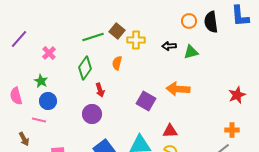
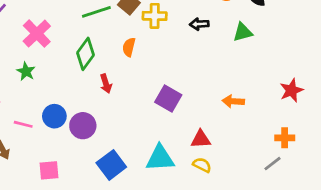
green triangle: (191, 52) -> (243, 32), moved
pink cross: (49, 53) -> (37, 34), size x1.5
orange arrow: (178, 89) -> (233, 101), moved, size x0.7
blue circle: (48, 101) -> (54, 116), moved
purple circle: (92, 114) -> (83, 126), moved

